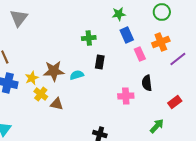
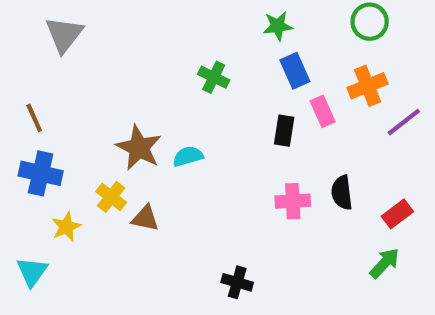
green cross: (89, 38) -> (214, 77), turned 32
black rectangle: (100, 62) -> (284, 131), moved
brown star: (54, 71) -> (139, 148), turned 30
yellow star: (32, 78) -> (66, 227), moved
black semicircle: (147, 83) -> (342, 193), moved
green arrow: (157, 126) -> (385, 263), moved

